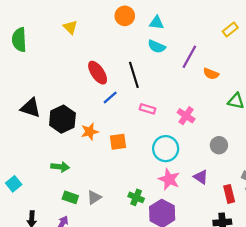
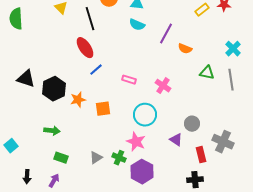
black line: (134, 75) -> (90, 19), moved
gray circle: (219, 145) -> (192, 124), moved
pink star: (169, 179) -> (136, 142), moved
gray triangle: (94, 197) -> (96, 158), moved

